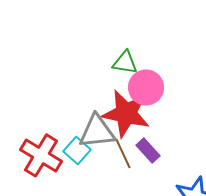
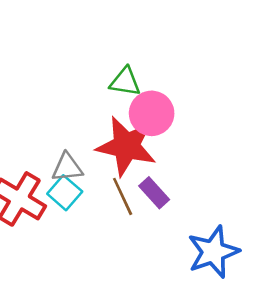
gray triangle: (97, 131) -> (67, 168), moved, size x0.7

